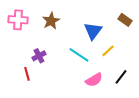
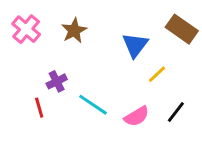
pink cross: (18, 20) -> (26, 29), turned 36
brown rectangle: (125, 20) -> (182, 29), size x1.5
cyan line: (79, 55) -> (93, 105), moved

